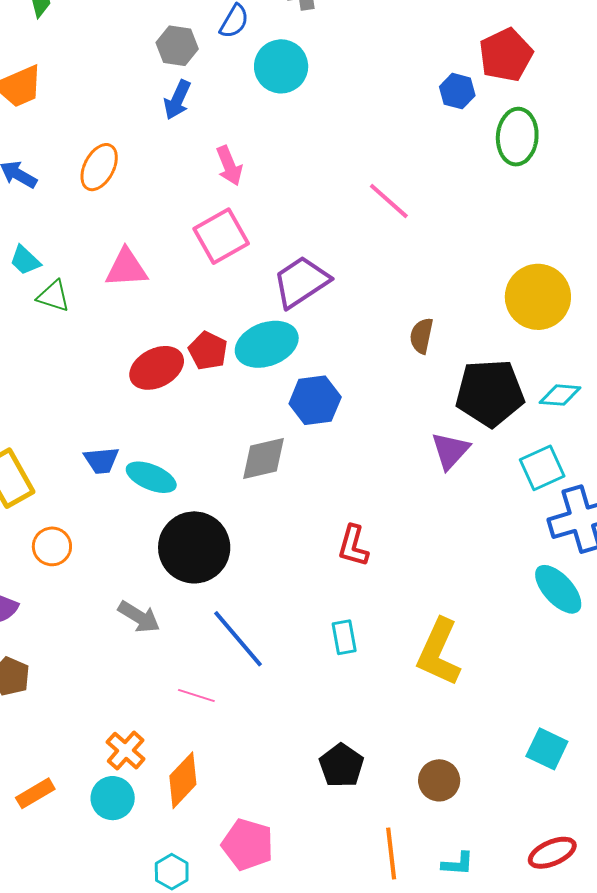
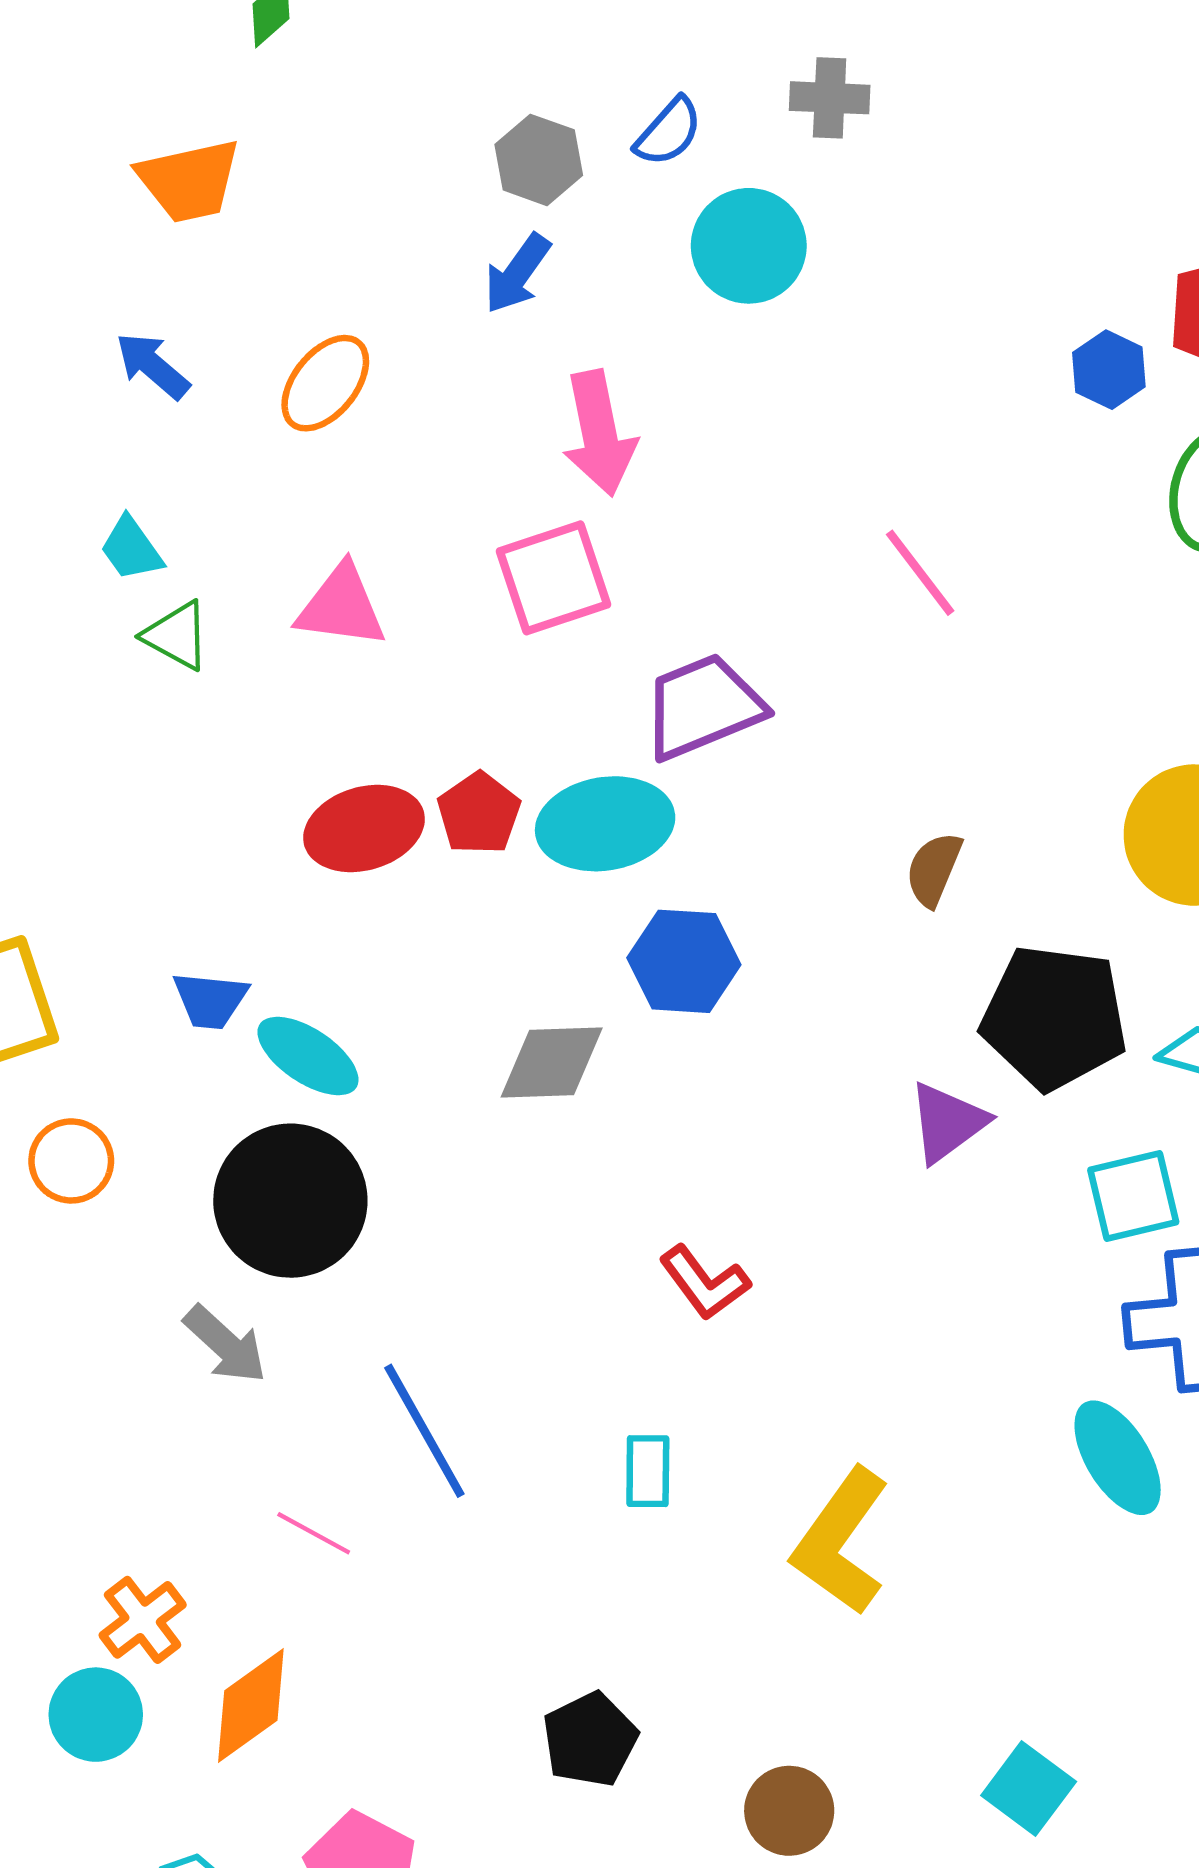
pink arrow: (229, 166) -> (599, 433), size x1.4
red L-shape: (353, 546) -> (705, 1283), turned -63
black circle: (194, 547) -> (290, 1201), moved

